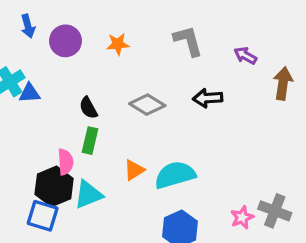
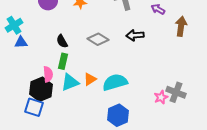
blue triangle: (30, 93) -> (21, 42), moved
cyan triangle: (88, 195) -> (70, 82), moved
gray cross: (275, 211) -> (176, 92), moved
pink star: (242, 217) -> (161, 97), moved

